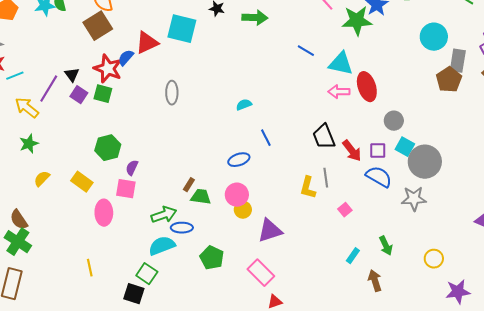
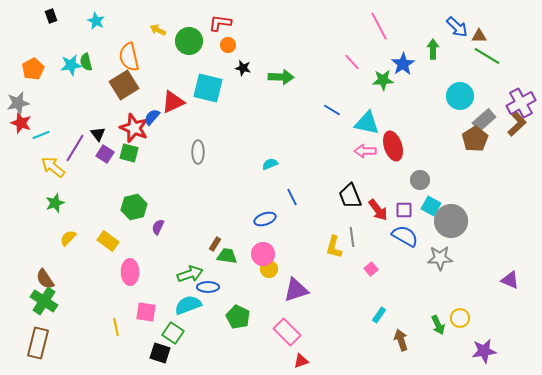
green star: (357, 21) -> (383, 80), size x0.7
gray rectangle: (458, 61) -> (484, 120), turned 40
pink square: (126, 189) -> (146, 312), moved
green arrow: (386, 246) -> (438, 325), moved

